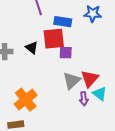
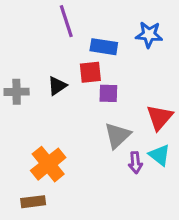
red square: (54, 39) -> (90, 72), size x0.7
black triangle: (32, 48) -> (57, 86), turned 48
red triangle: (90, 79) -> (160, 117), moved

